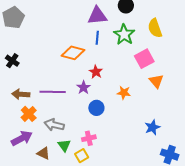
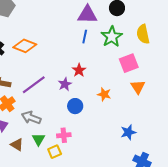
orange diamond: (73, 53) -> (25, 46), moved
purple line: (53, 92) -> (34, 85), turned -45

